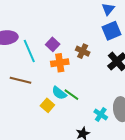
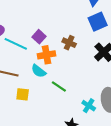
cyan line: (29, 51) -> (16, 44), turned -40
cyan semicircle: (59, 93) -> (39, 71), moved
yellow square: (47, 105) -> (23, 94), moved, turned -32

